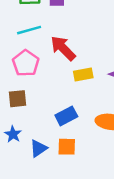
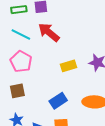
cyan line: (29, 30) -> (21, 34), turned 48
red arrow: (63, 48) -> (49, 32), moved

